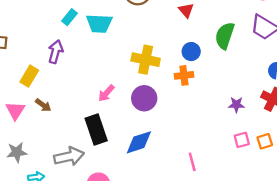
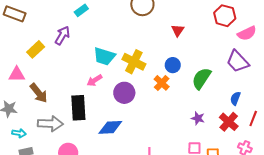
cyan trapezoid: (99, 23) -> (104, 56), moved
green semicircle: (225, 36) -> (201, 78), moved
orange cross: (184, 75) -> (162, 83), turned 35
brown arrow: (43, 105) -> (39, 93), moved, size x1.5
pink triangle: (15, 111) -> (17, 74), turned 42

